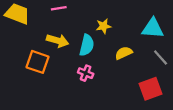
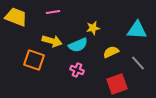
cyan semicircle: (87, 45) -> (78, 45), turned 54
gray line: (161, 57) -> (138, 63), moved
red square: (151, 89) -> (117, 84), moved

